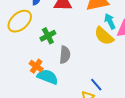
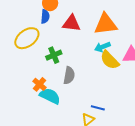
cyan arrow: (110, 21) -> (102, 47), moved, turned -91
blue line: (96, 85) -> (98, 108), turned -40

